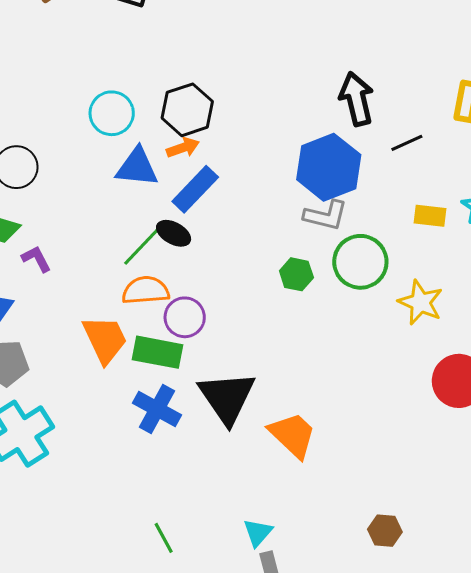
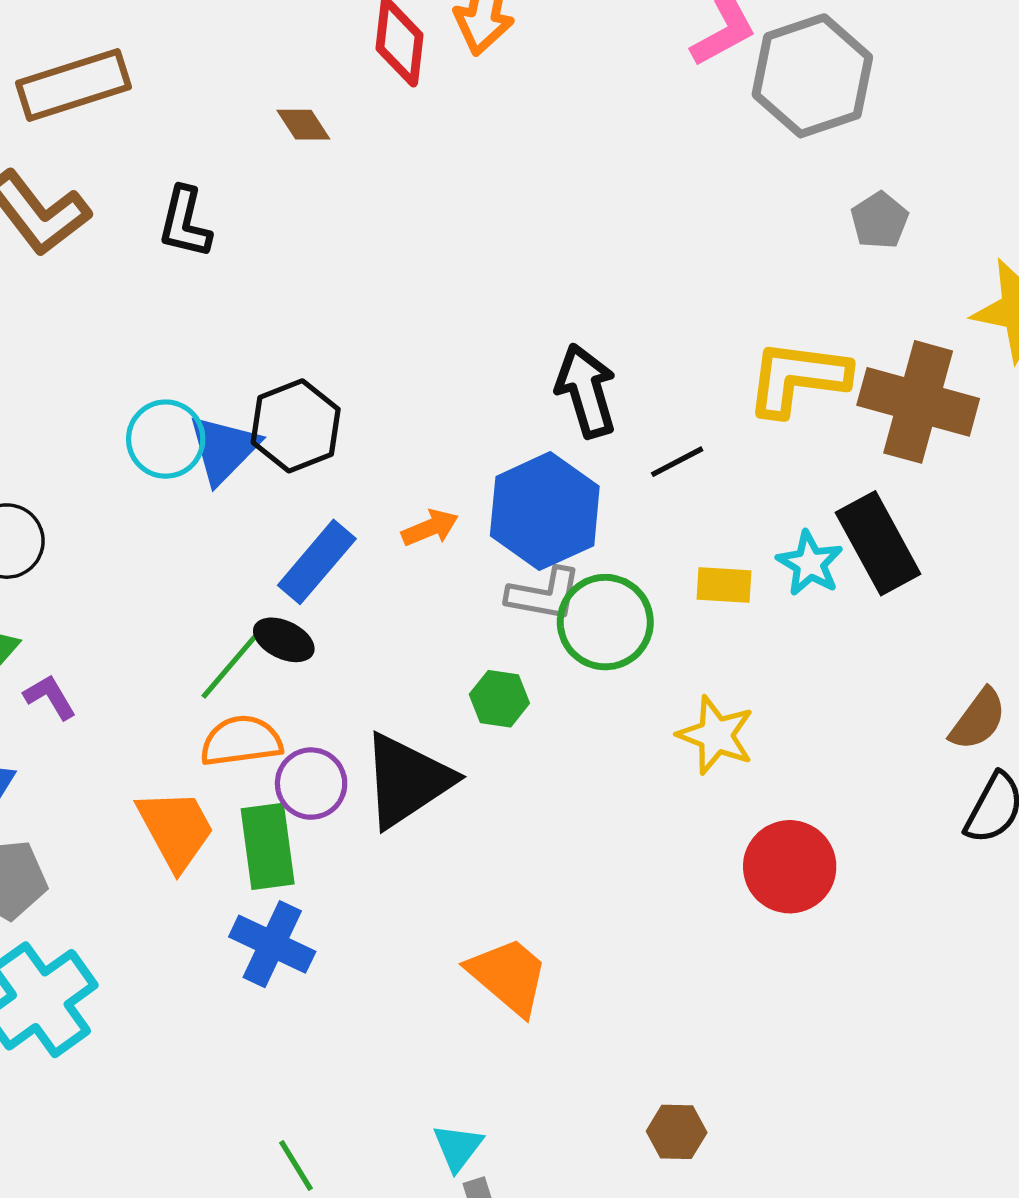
orange arrow: (183, 148) -> (430, 528), moved
blue triangle: (137, 167) -> (224, 449), moved, turned -48
green circle: (360, 262) -> (605, 622), moved
green rectangle: (157, 352) -> (268, 846), turned 75
black triangle: (227, 397) -> (407, 780), moved, turned 34

